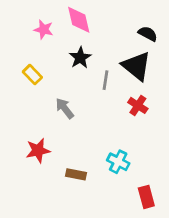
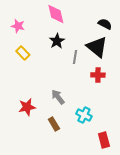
pink star: (44, 30) -> (18, 26), moved
red cross: (138, 105) -> (98, 75), turned -32
gray arrow: (65, 108) -> (58, 97), moved
brown rectangle: (76, 174) -> (54, 124), turned 48

